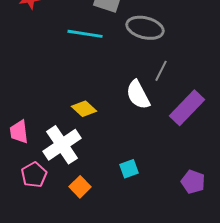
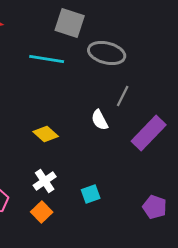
white semicircle: (138, 95) -> (100, 120), size x0.7
white cross: (62, 145) -> (45, 181), moved, size x0.6

